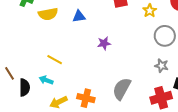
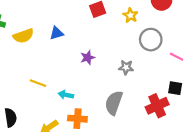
gray star: (162, 66) -> (126, 67), moved
cyan arrow: (46, 80) -> (66, 95), moved

